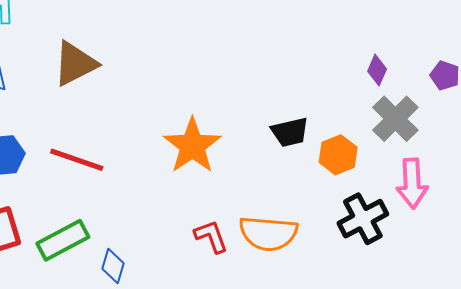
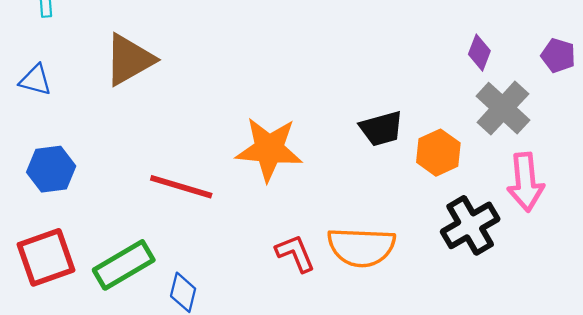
orange star: (192, 146) -> (269, 149), turned -30
red line: (77, 160) -> (181, 187), moved

